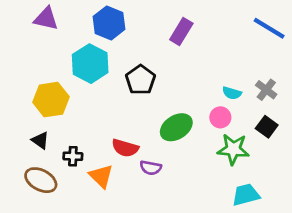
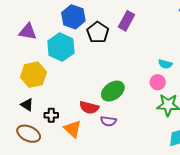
purple triangle: (46, 19) -> (28, 32), moved
black pentagon: (140, 80) -> (98, 32), moved
green ellipse: (176, 127) -> (113, 91), moved

